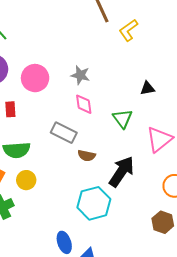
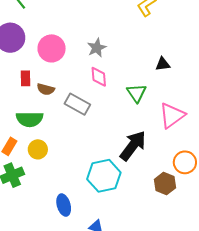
gray star: (80, 75) -> (97, 48), turned 30
brown semicircle: (87, 156) -> (46, 89), moved
brown hexagon: (163, 222) -> (165, 184), moved
blue ellipse: (64, 242) -> (64, 205), moved

